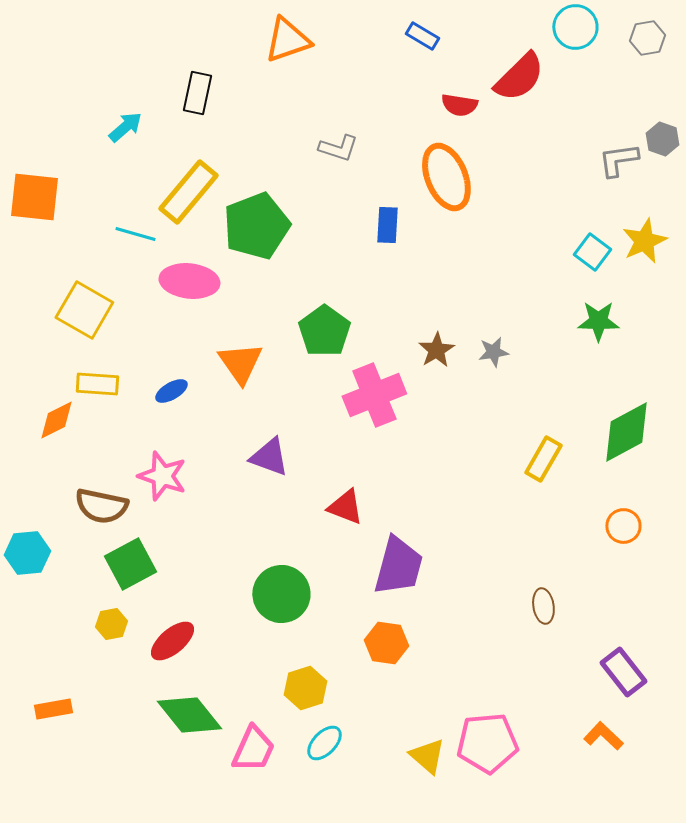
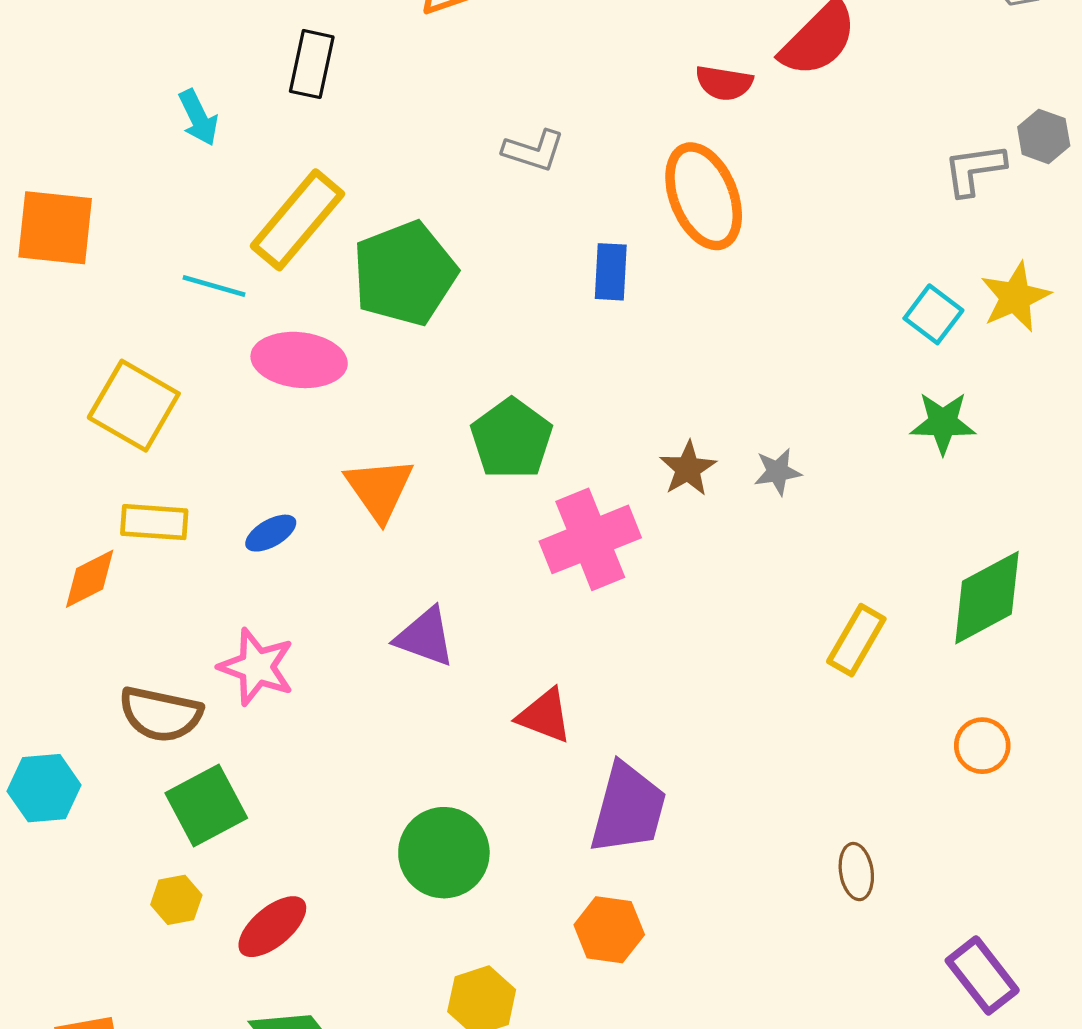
cyan arrow: (125, 127) -> (198, 118), turned 105

